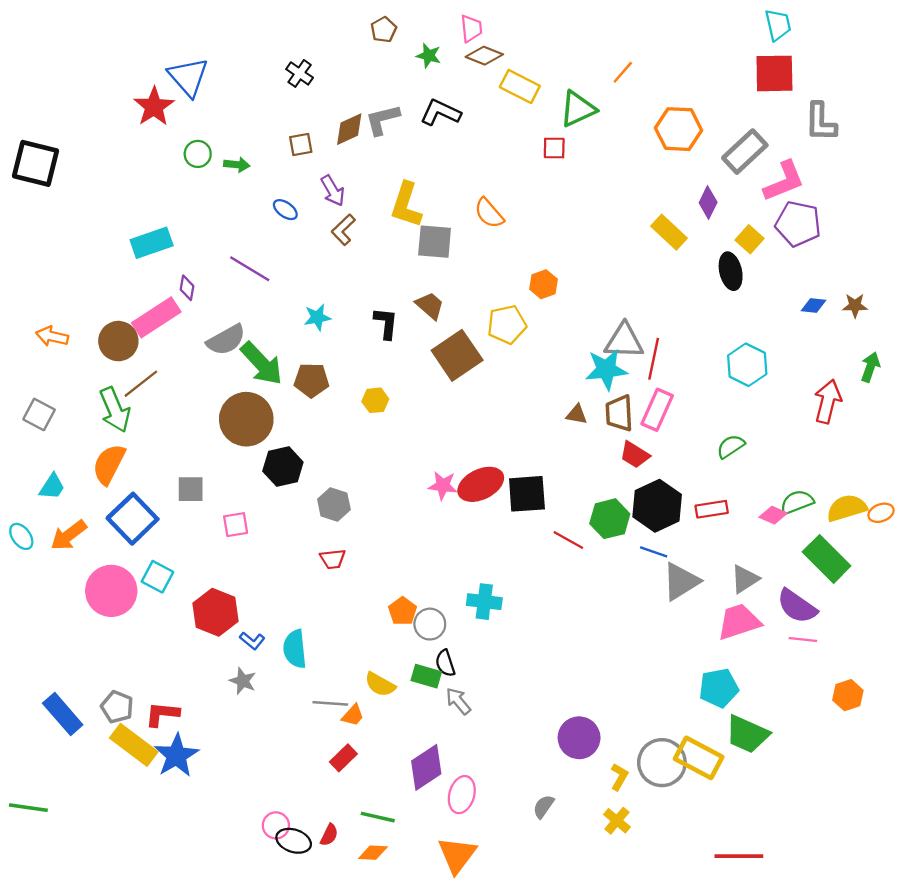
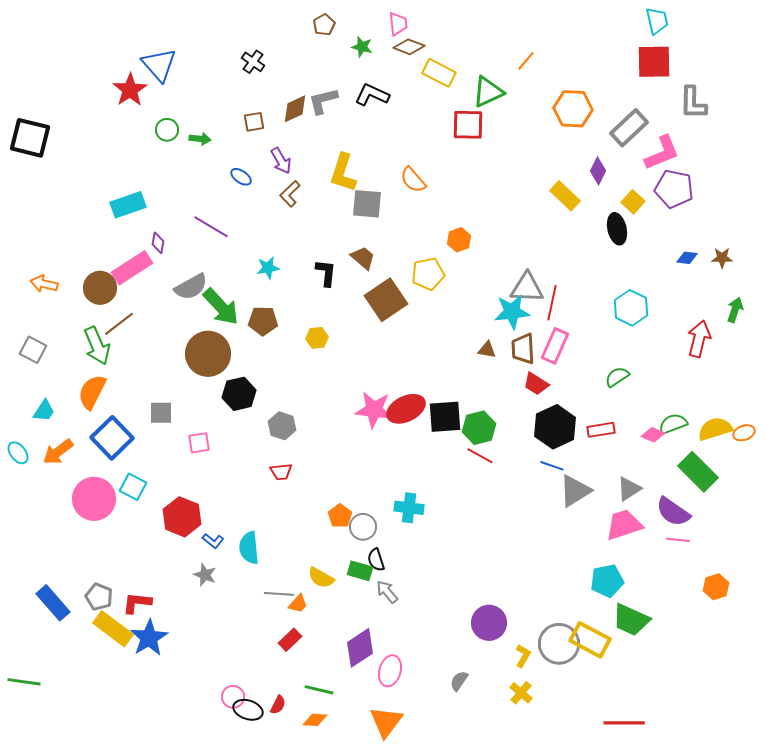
red square: (554, 148) -> (468, 125), size x1.6
pink star: (443, 486) -> (374, 410), size x1.5
green hexagon: (610, 519) -> (479, 428), moved

